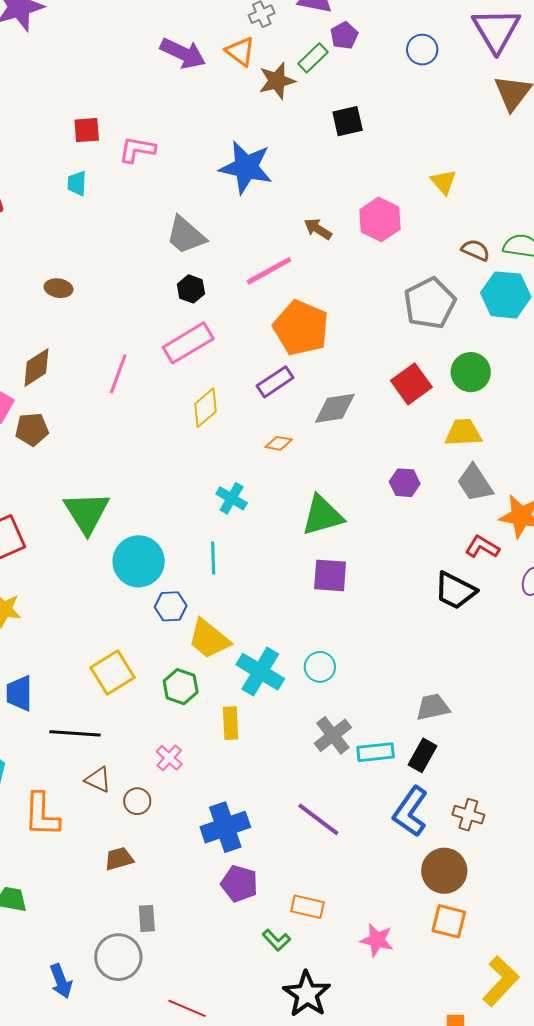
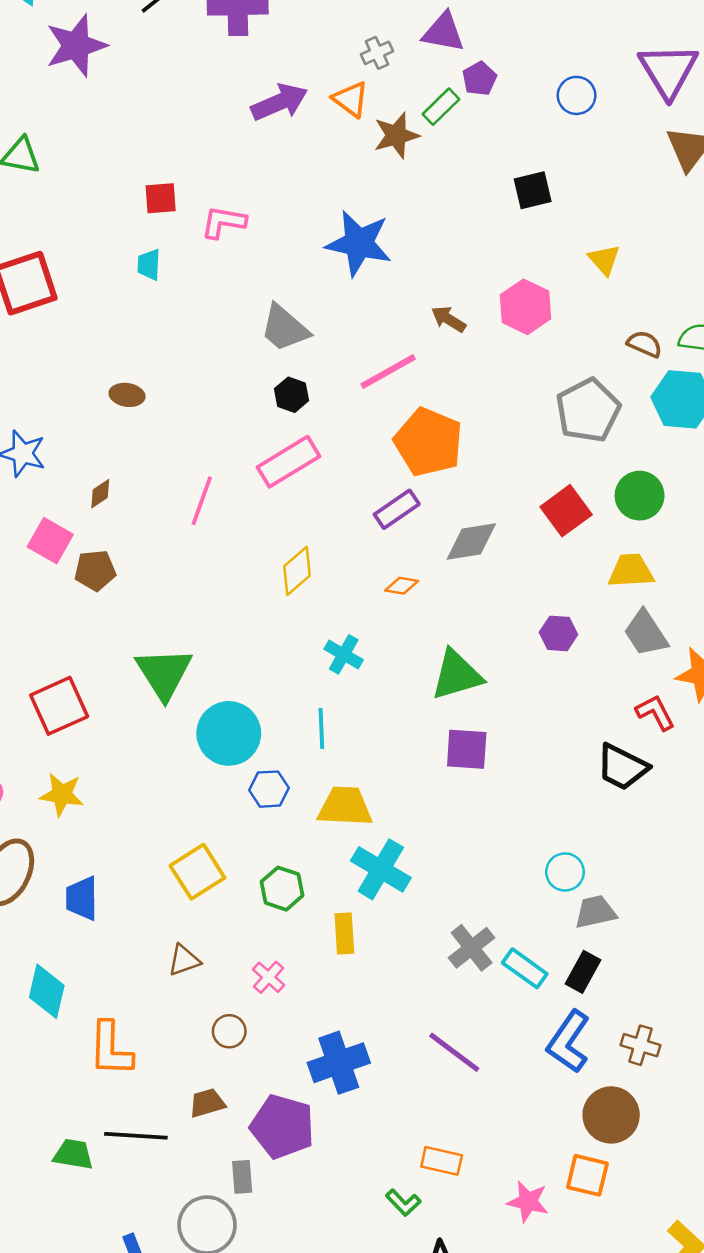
purple arrow: (183, 53) -> (279, 102), turned -48
black square: (348, 121) -> (533, 190), moved
brown diamond: (36, 367) -> (100, 494), size x0.6
yellow diamond: (205, 408) -> (297, 571), moved
red L-shape: (482, 547) -> (655, 712), turned 32
yellow trapezoid: (209, 639) -> (345, 807), moved, turned 144
cyan circle: (320, 667) -> (565, 872), moved
black line: (75, 733) -> (136, 1136), moved
cyan rectangle: (376, 752) -> (525, 968), turned 42
brown triangle: (98, 780) -> (184, 960), moved, turned -44
purple pentagon: (239, 884) -> (282, 1127), moved, size x1.4
orange square: (449, 921) -> (587, 1175), moved

